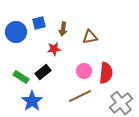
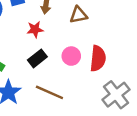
black rectangle: (43, 72) -> (37, 58), moved
brown line: (80, 96) -> (49, 92), moved, turned 50

